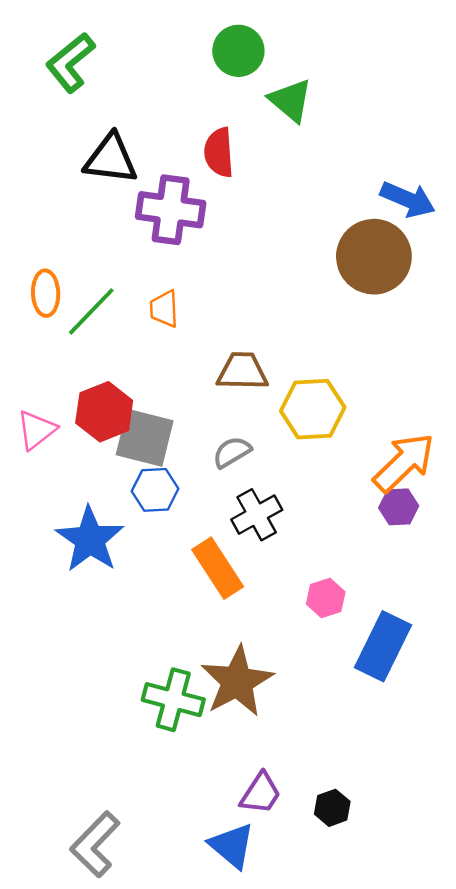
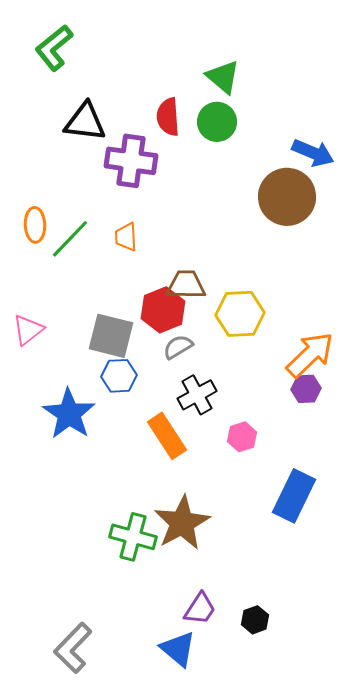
green circle: (238, 51) -> (217, 122), moved
red hexagon: (104, 412) -> (163, 310), moved
pink hexagon: (326, 598) -> (242, 437), moved

